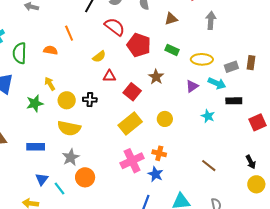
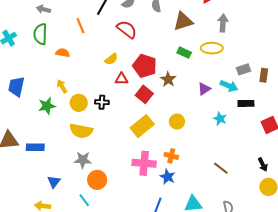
brown triangle: (171, 19) -> (183, 21), size x1.5
orange line: (69, 33) -> (81, 26), moved
red pentagon: (139, 45) -> (145, 66), moved
green semicircle: (20, 53) -> (40, 34), moved
yellow ellipse: (202, 59) -> (212, 48), moved
brown rectangle: (251, 63) -> (264, 75), moved
blue rectangle: (36, 147) -> (35, 147), moved
gray star: (71, 157) -> (83, 160), turned 30
pink cross: (132, 161) -> (144, 163), turned 30
cyan line: (60, 189) -> (84, 200), moved

